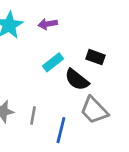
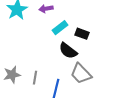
cyan rectangle: (53, 62) -> (60, 28), moved

